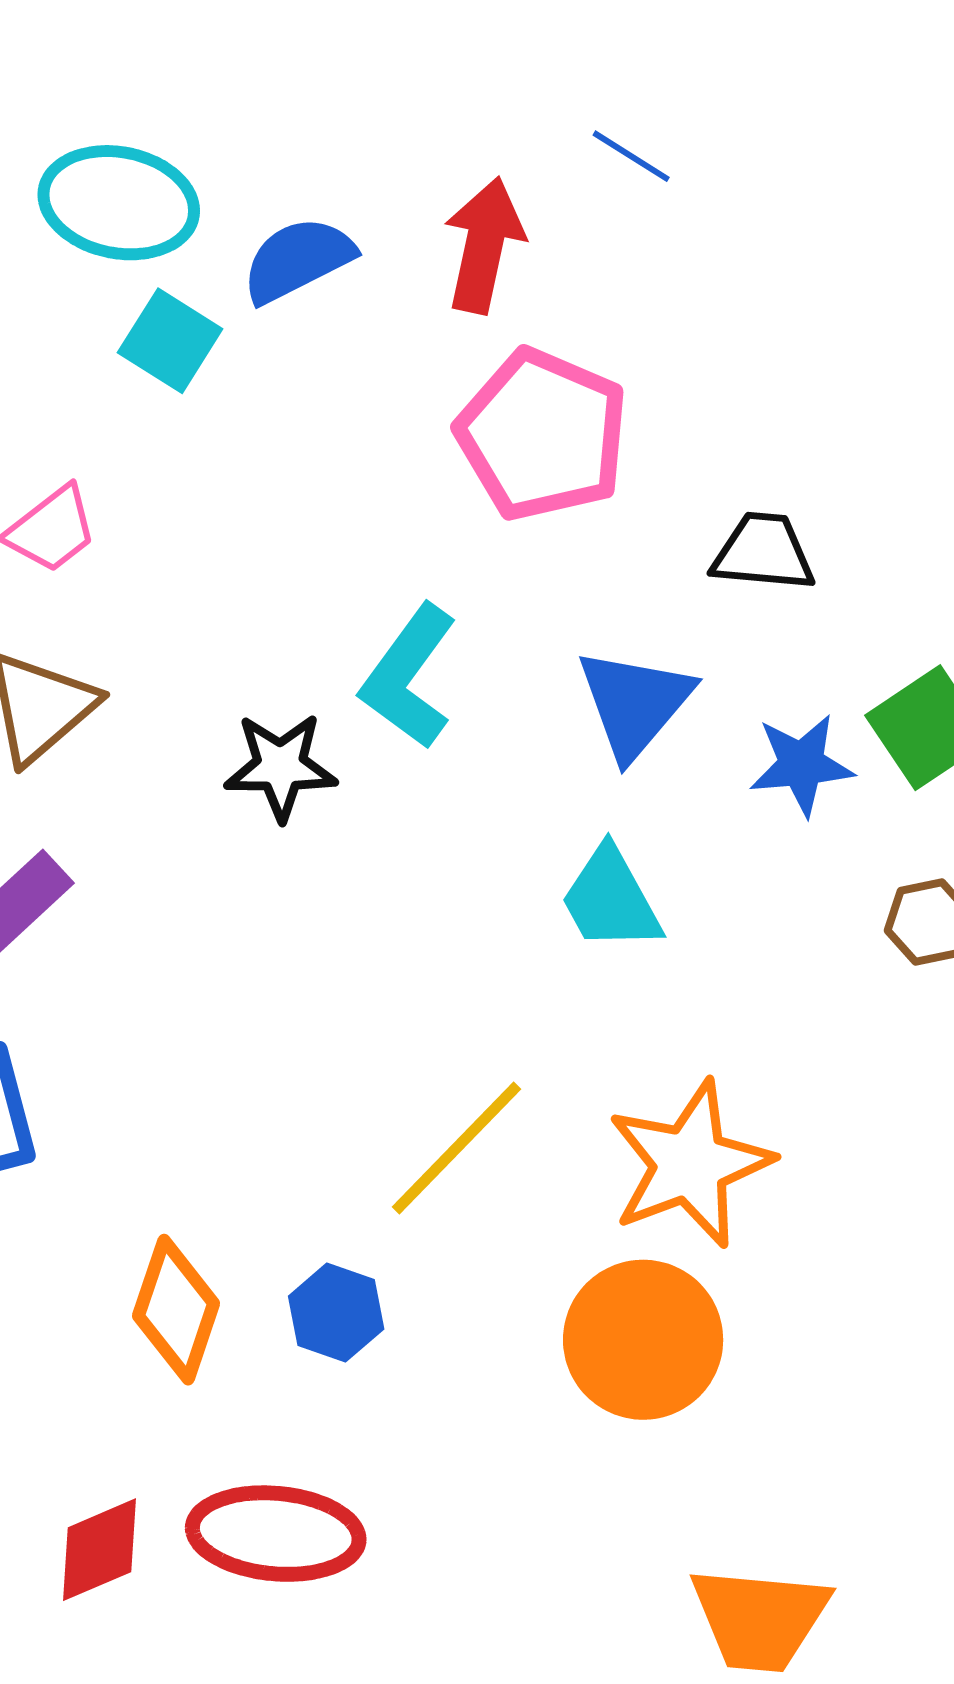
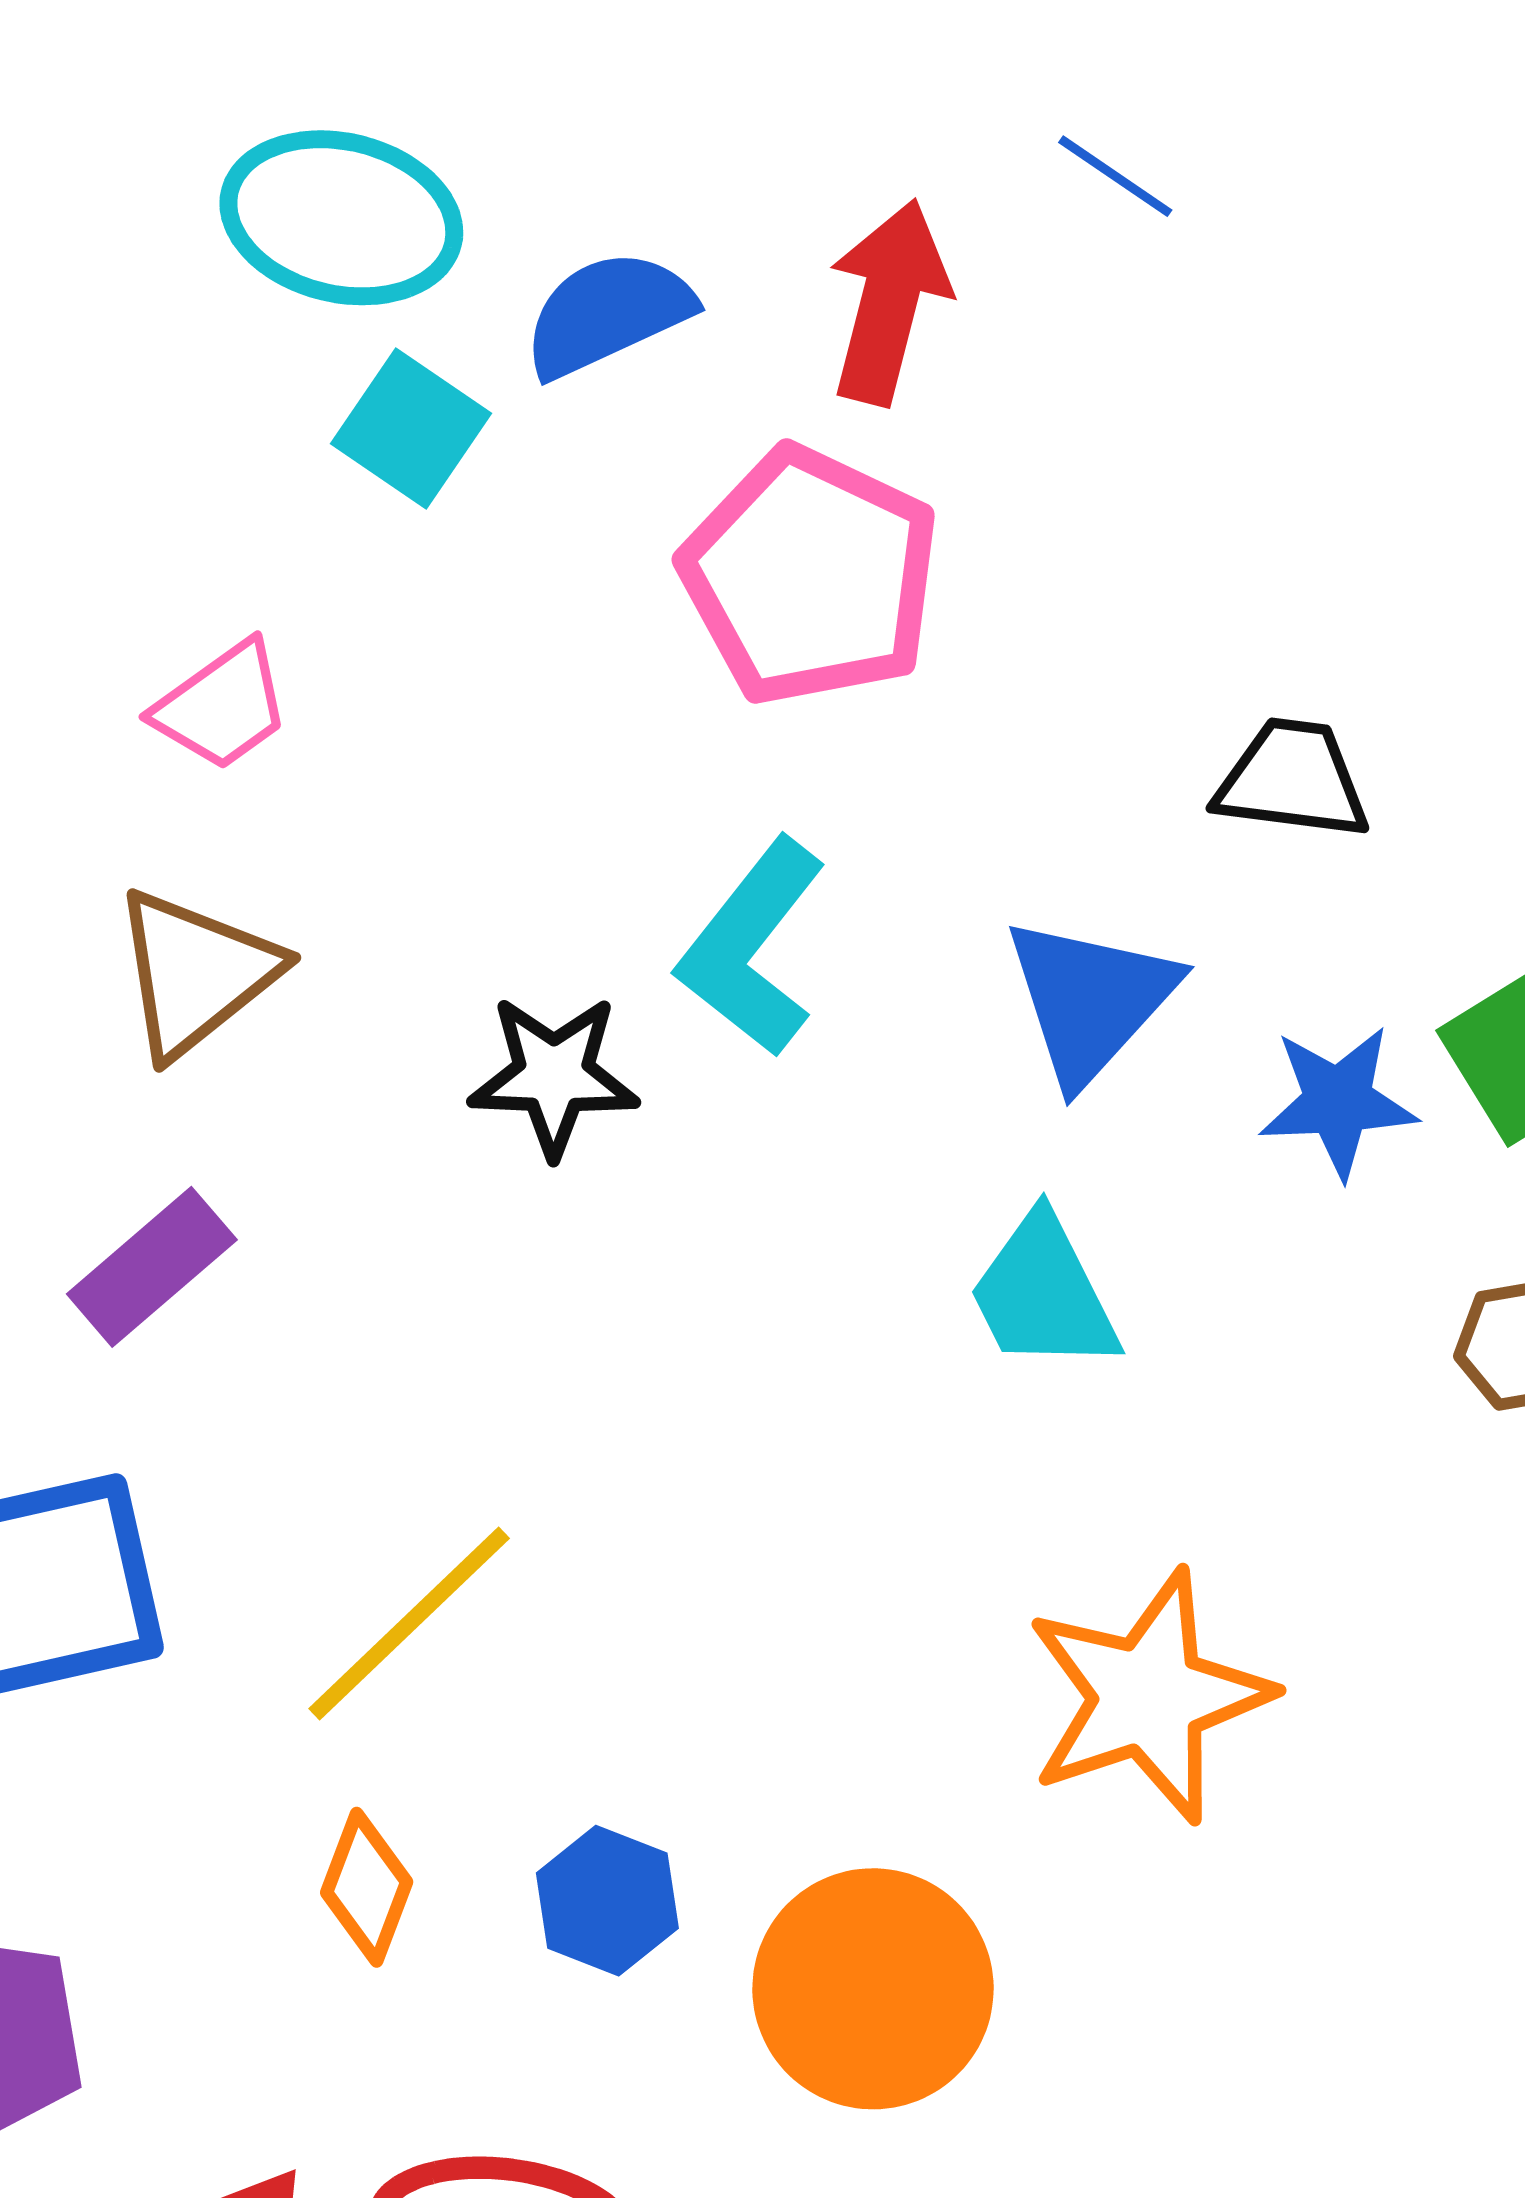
pink pentagon: (542, 435) -> (810, 576), moved
yellow line: (456, 1148) -> (409, 1624), moved
orange diamond: (176, 1310) -> (367, 1887), size x0.7
orange circle: (643, 1340) -> (873, 1989), moved

